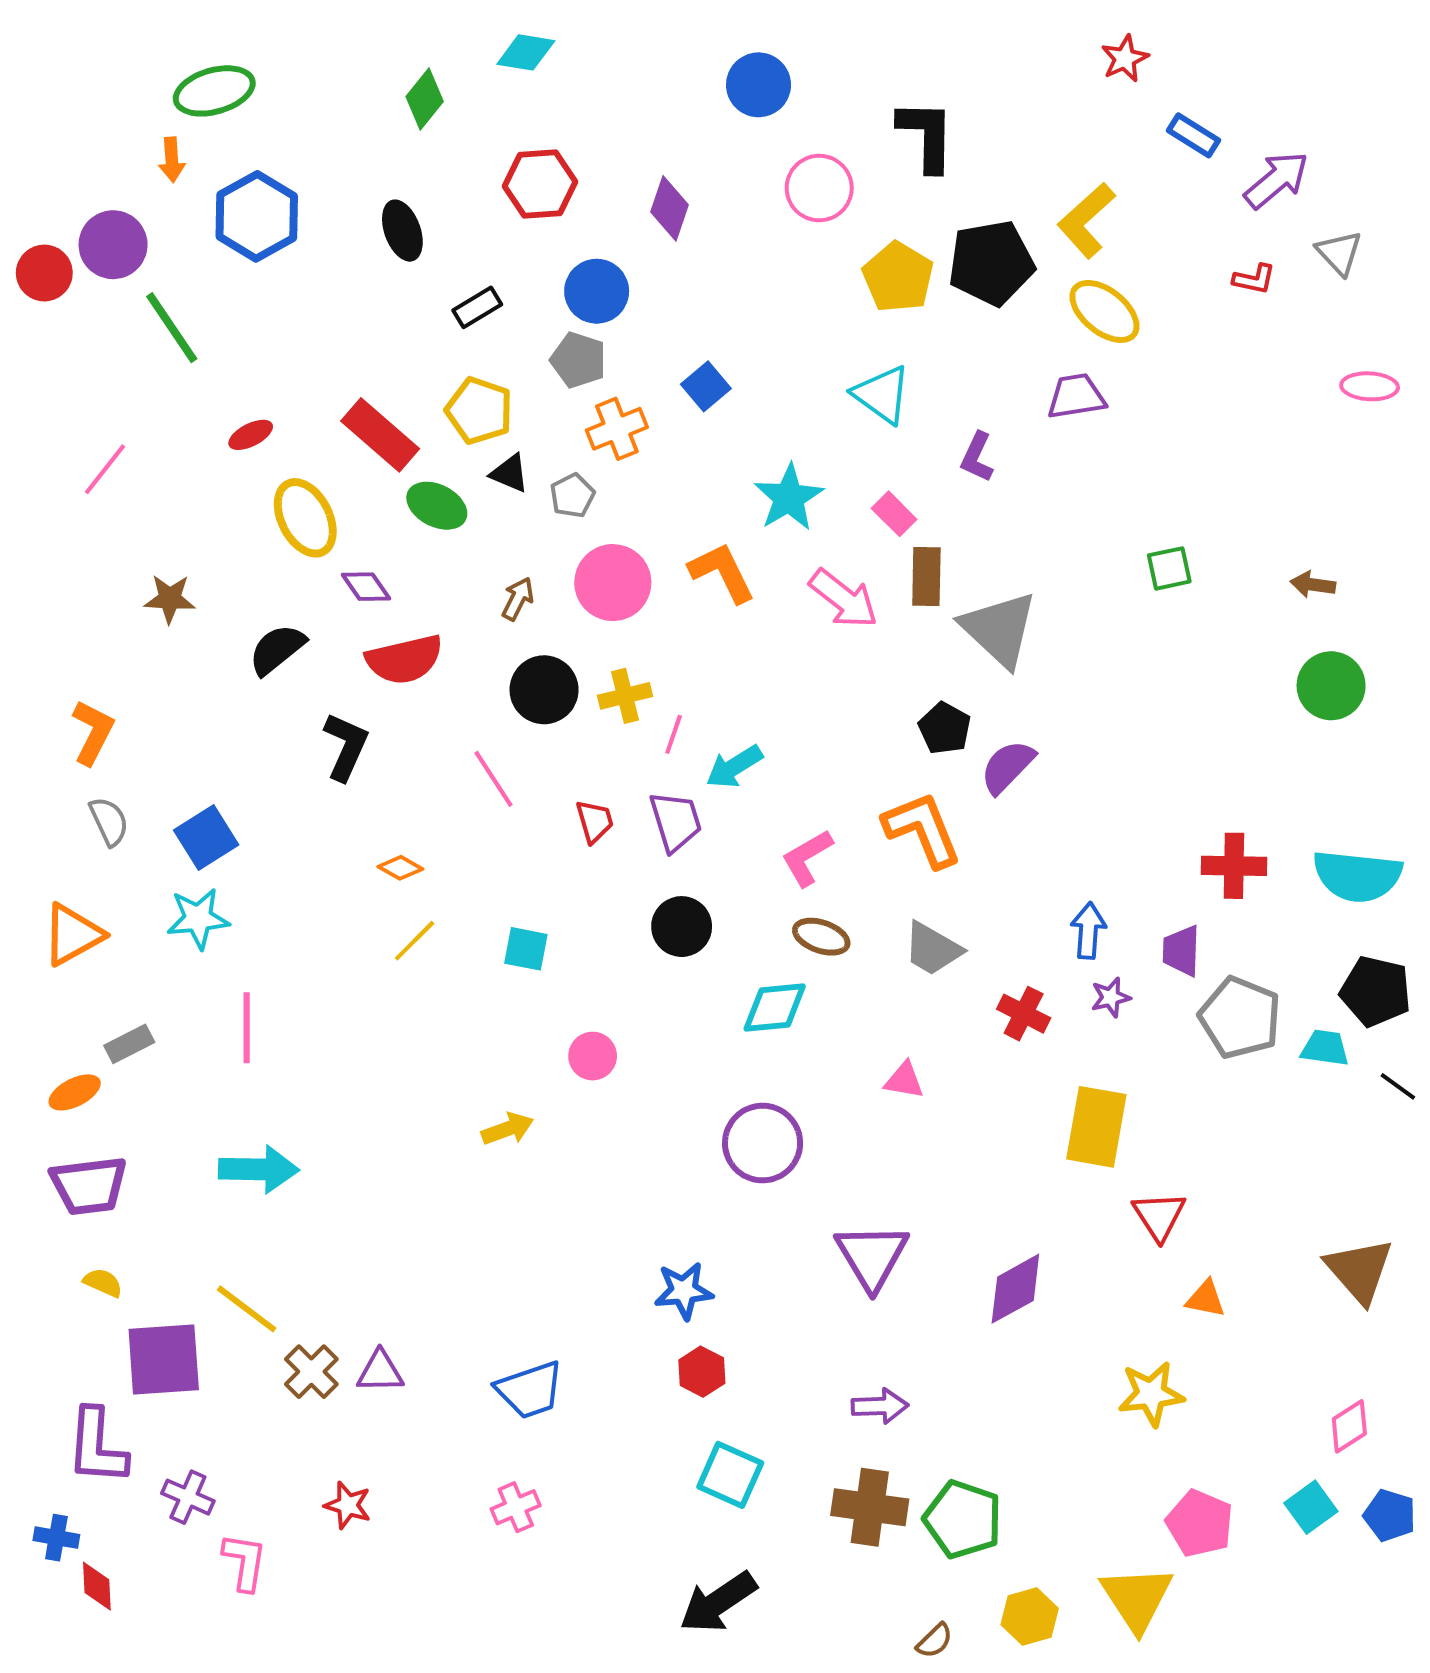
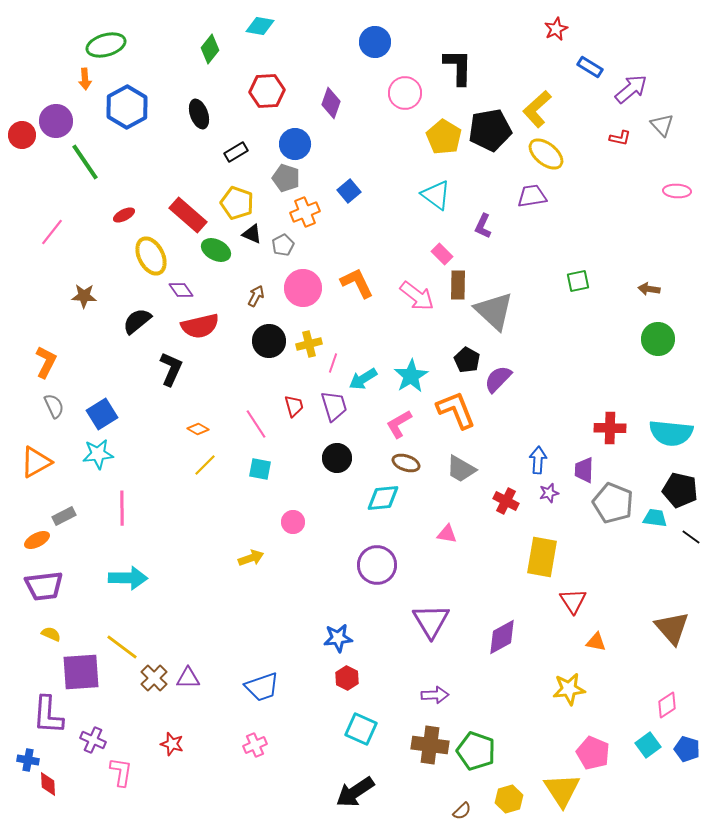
cyan star: (789, 498) -> (411, 376), moved
pink line: (493, 779) -> (256, 424), moved

